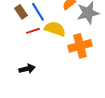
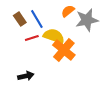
orange cross: (80, 46) -> (64, 50), moved, turned -35

